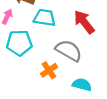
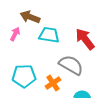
cyan pentagon: (19, 43) -> (24, 76), moved

